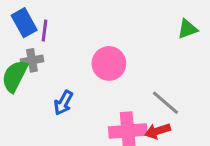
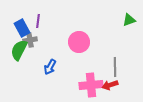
blue rectangle: (24, 23) -> (22, 28), moved
gray line: (165, 103) -> (115, 67), turned 48

